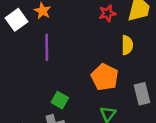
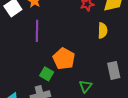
orange pentagon: (105, 77) -> (64, 59), moved

